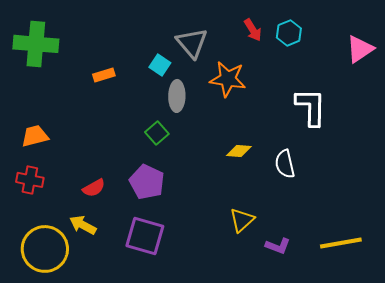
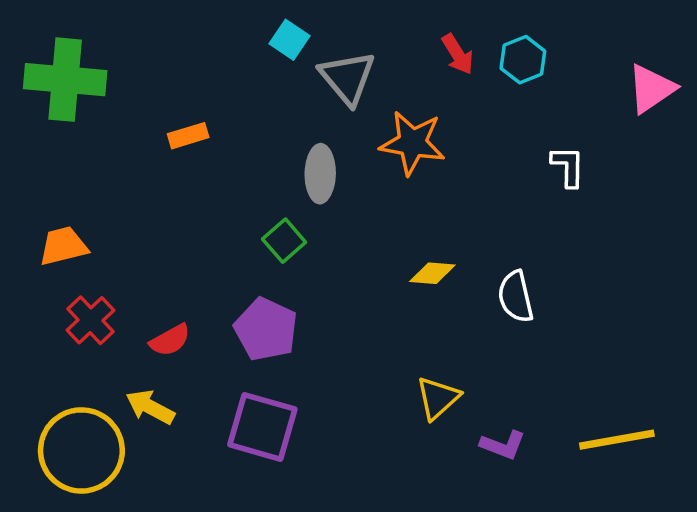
cyan square: (160, 65) -> (289, 40), moved
white L-shape: (311, 107) -> (568, 166), moved, size x0.6
red cross: (30, 180) -> (90, 320), moved, turned 36

